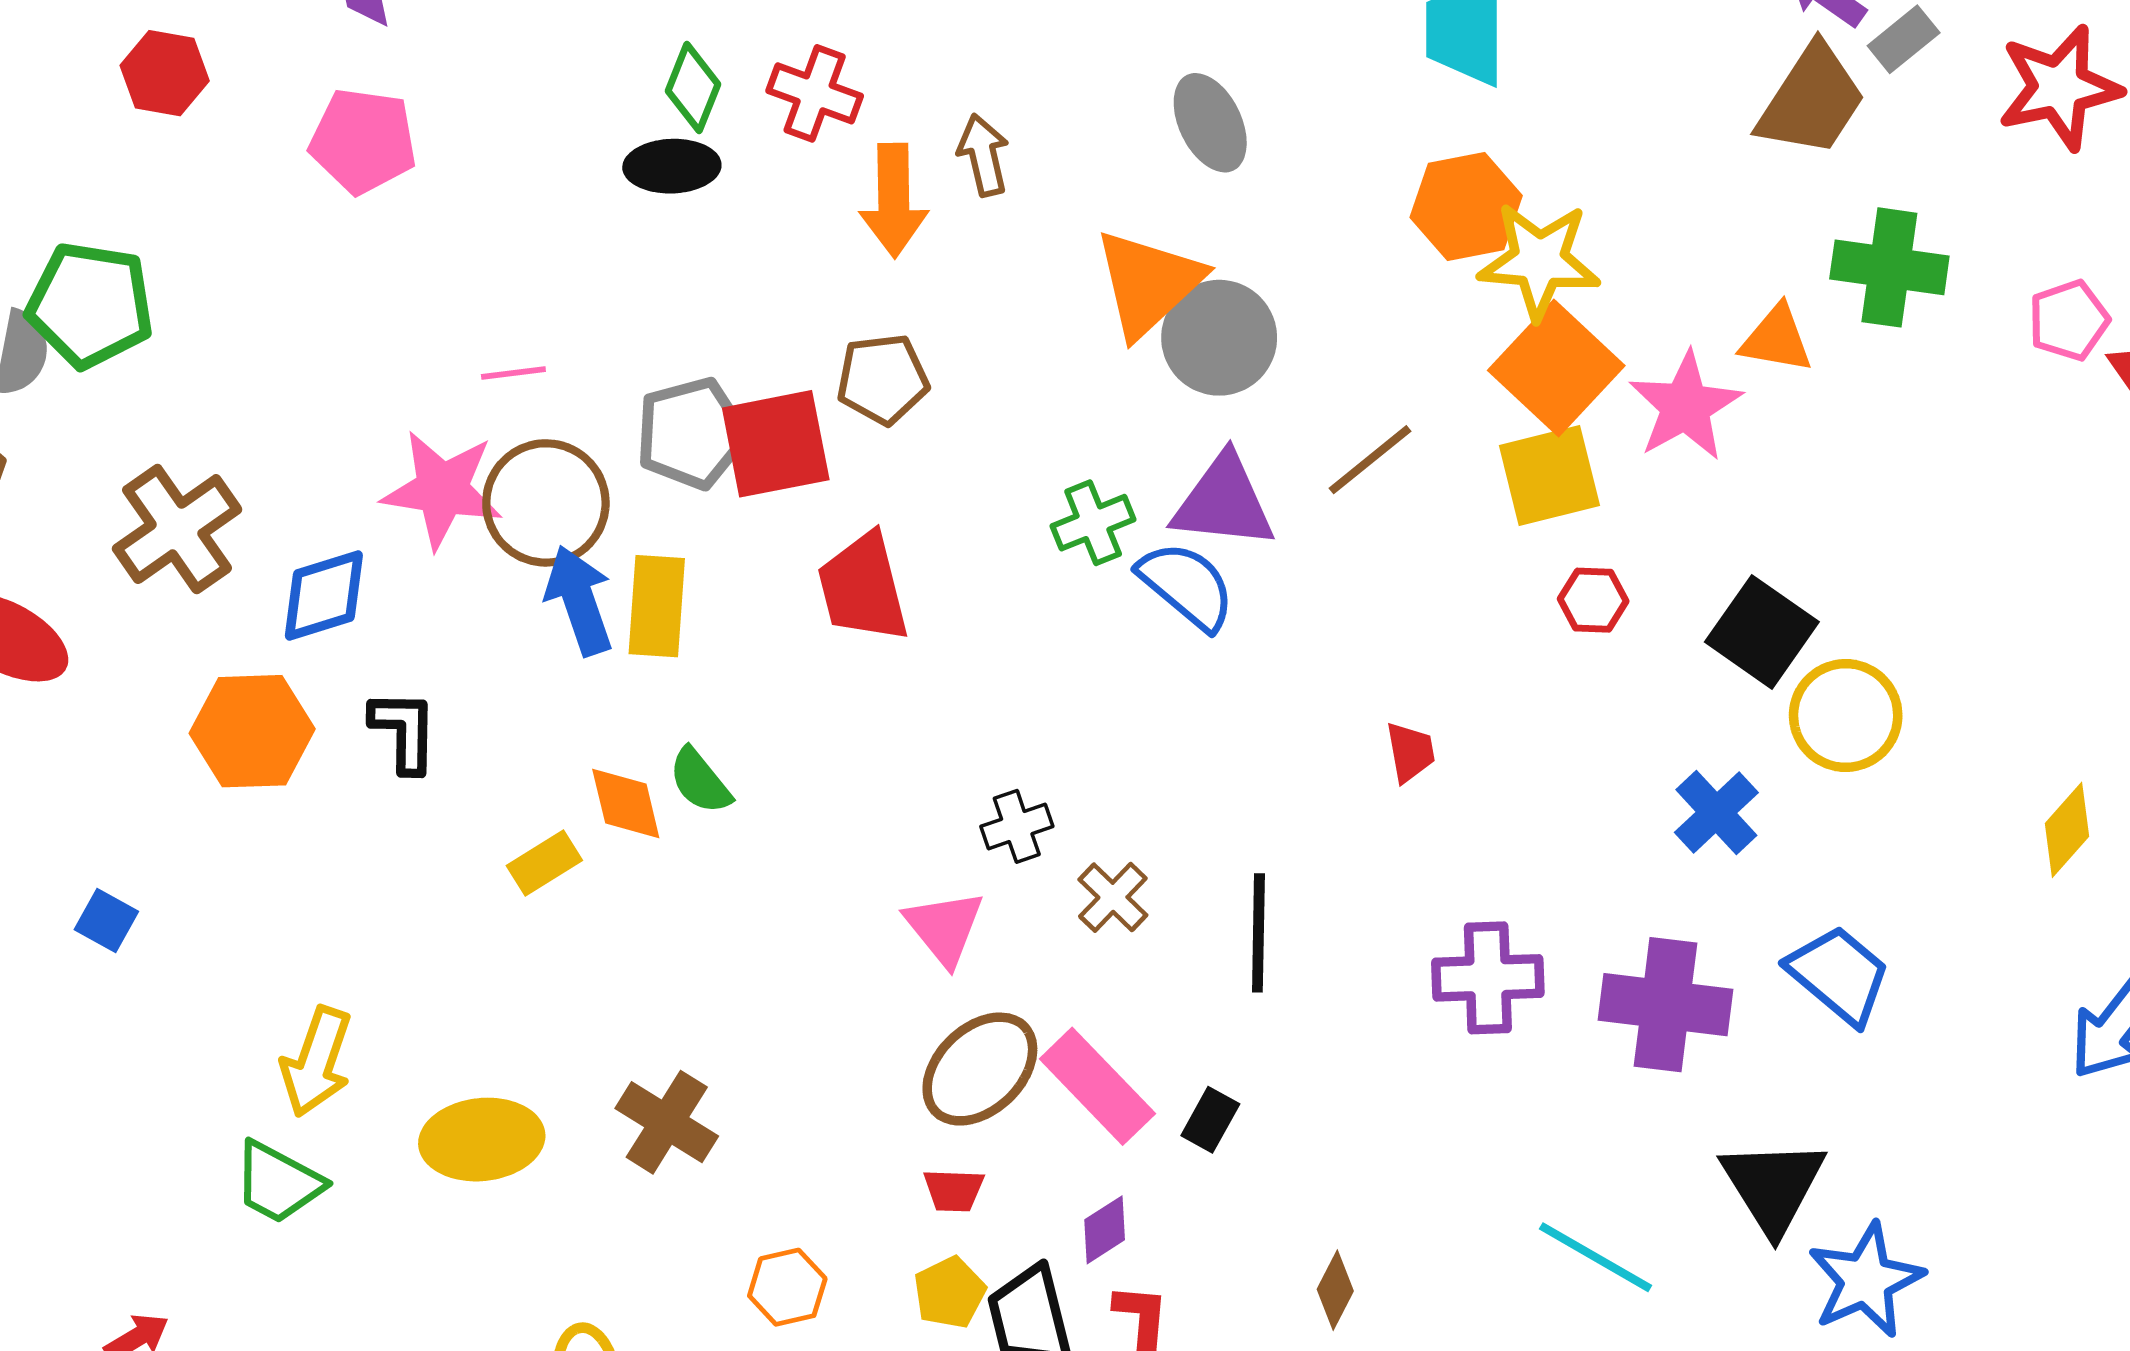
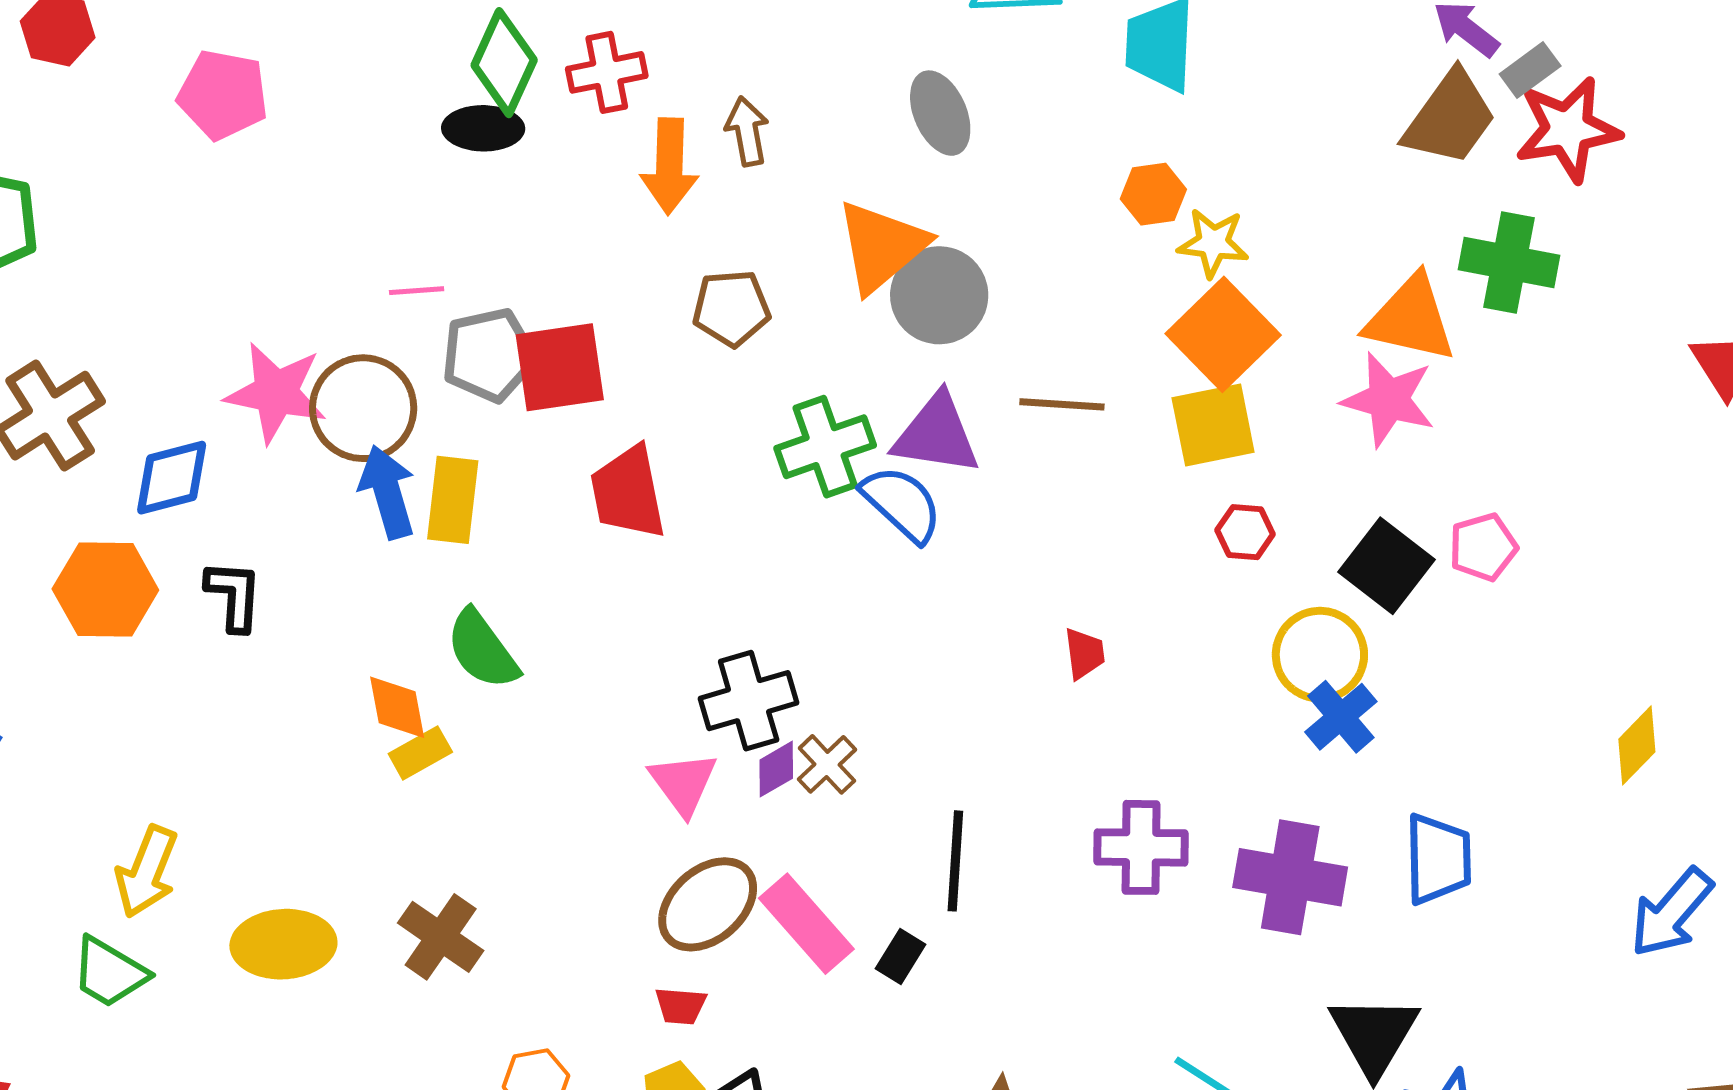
red star: (2059, 87) -> (1568, 129), moved
green diamond: (693, 88) -> (504, 63), size x1.4
red cross: (815, 93) -> (607, 72), turned -34
orange hexagon: (1466, 207) -> (1153, 194), size x0.7
yellow star: (1539, 261) -> (1213, 243), size x0.7
pink pentagon: (2069, 320) -> (1483, 547), moved
orange triangle: (1776, 339) -> (1411, 319), size x1.5
pink line: (513, 373) -> (417, 291), moved
brown pentagon: (883, 379) -> (731, 308), moved
pink star: (1685, 406) -> (1388, 400), moved, turned -30
brown line: (1370, 460) -> (1062, 404), turned 40
green cross: (1093, 523) -> (825, 447), size x1.4
yellow circle: (1846, 715) -> (1320, 655), moved
green semicircle: (700, 781) -> (482, 650), size x1.4
orange diamond: (626, 803) -> (397, 707), moved
black cross: (1017, 826) -> (749, 701), size x1.6
yellow rectangle: (544, 863) -> (420, 753), moved
black line: (1258, 933) -> (955, 861), moved
blue trapezoid: (1839, 975) -> (1438, 859), turned 46
purple diamond: (1105, 1230) -> (776, 769), moved

